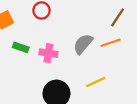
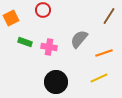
orange line: (111, 43) -> (104, 53), moved
yellow line: (96, 82) -> (99, 78), moved

